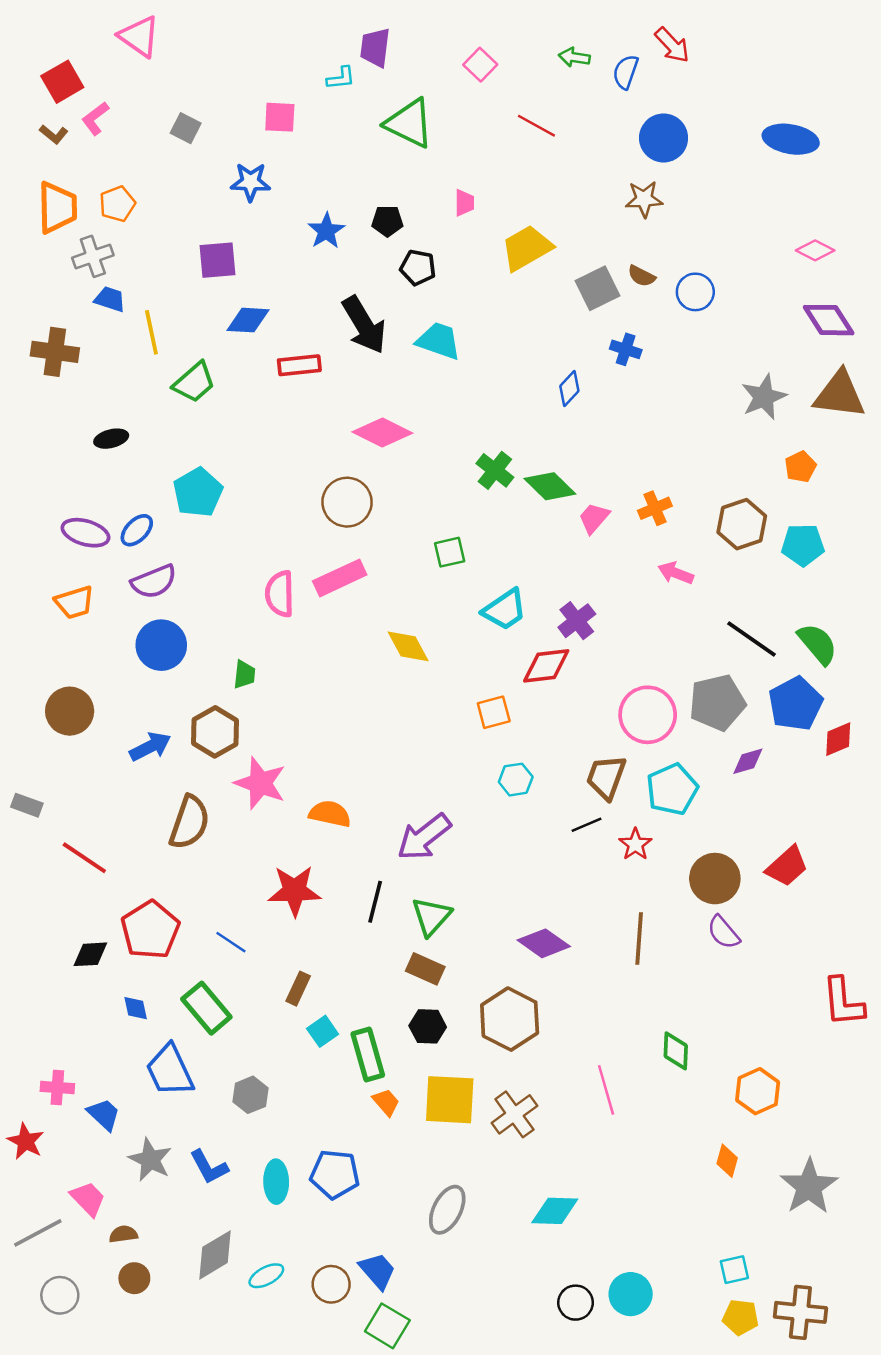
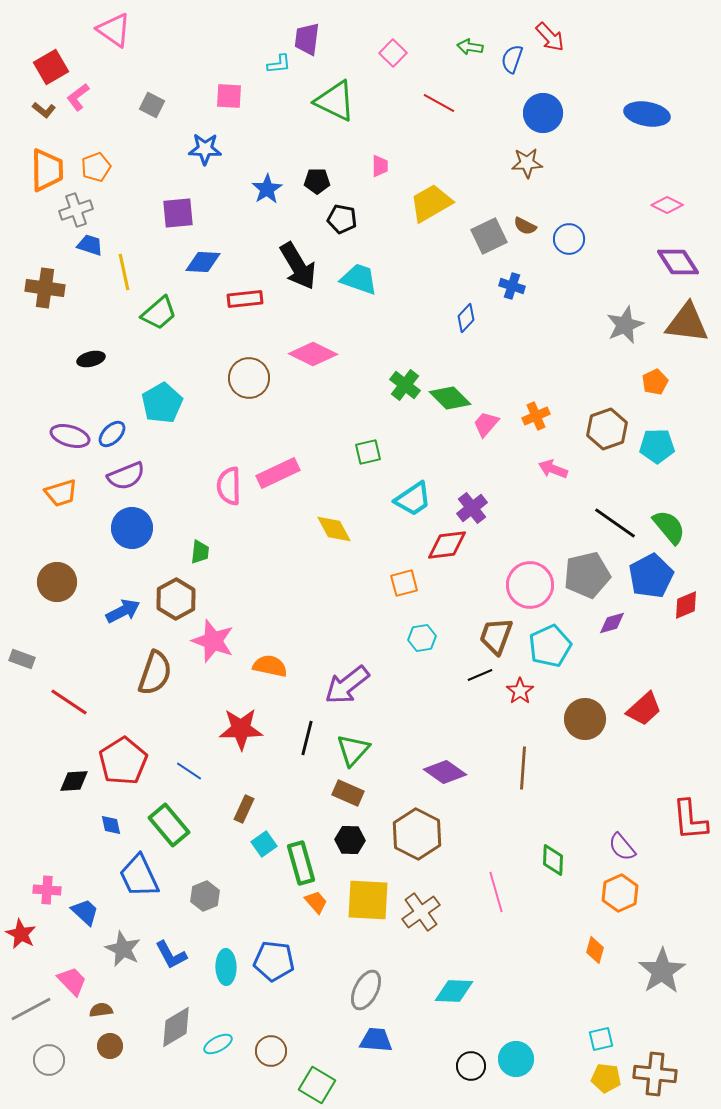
brown circle: (347, 502) -> (249, 378), moved
purple semicircle: (723, 932) -> (622, 847), moved
blue trapezoid: (378, 1271) -> (376, 1040), moved, turned -44

